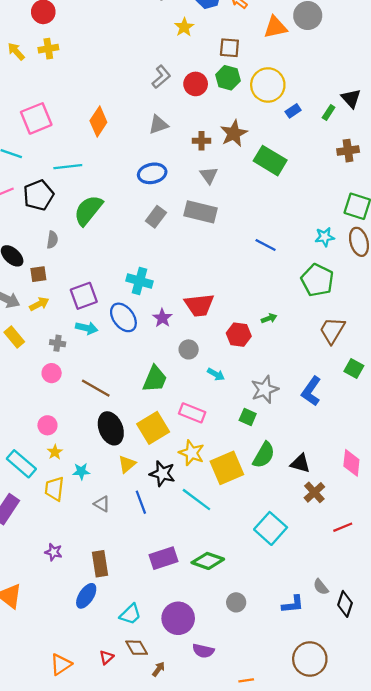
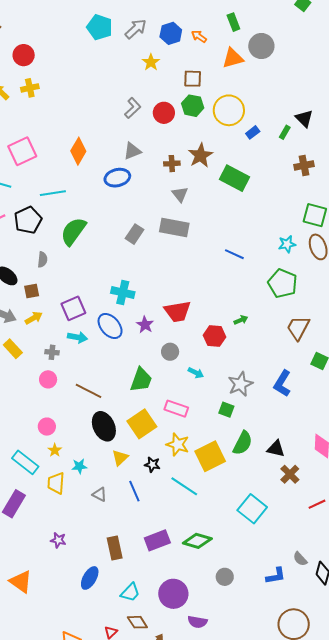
blue ellipse: (152, 173) -> (117, 178), moved
black star: (162, 474) -> (152, 464), size x0.7
brown rectangle: (100, 564) -> (115, 548), moved

